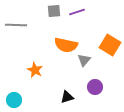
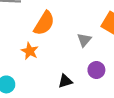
orange semicircle: (66, 45) -> (44, 23), moved, turned -70

